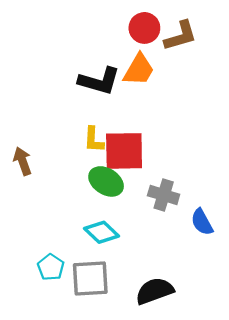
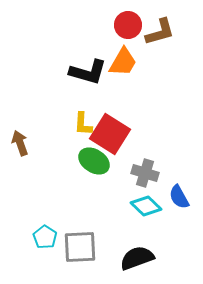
red square: (124, 151) -> (110, 134), turned 33
cyan diamond: (102, 232) -> (146, 206), moved

